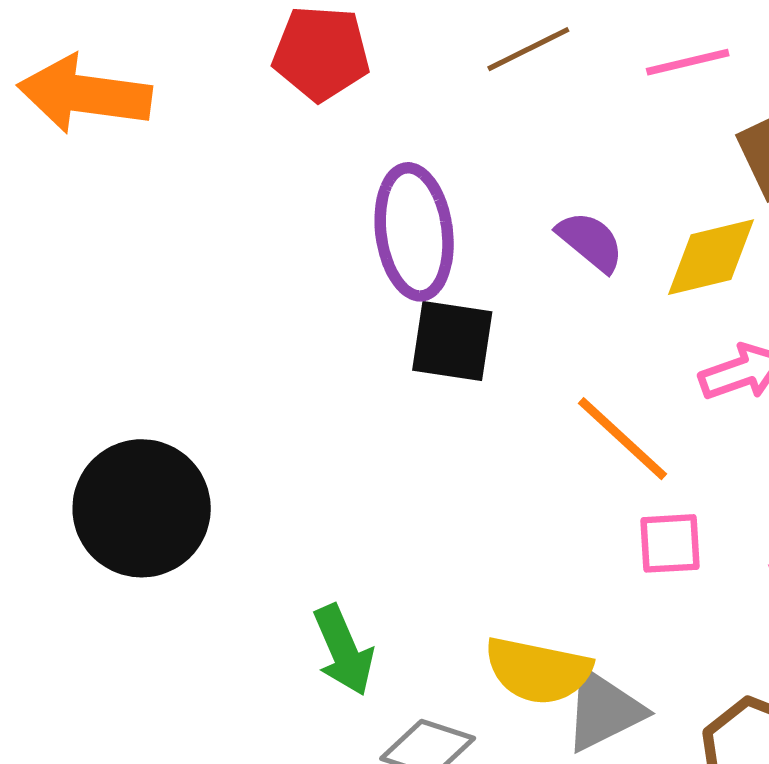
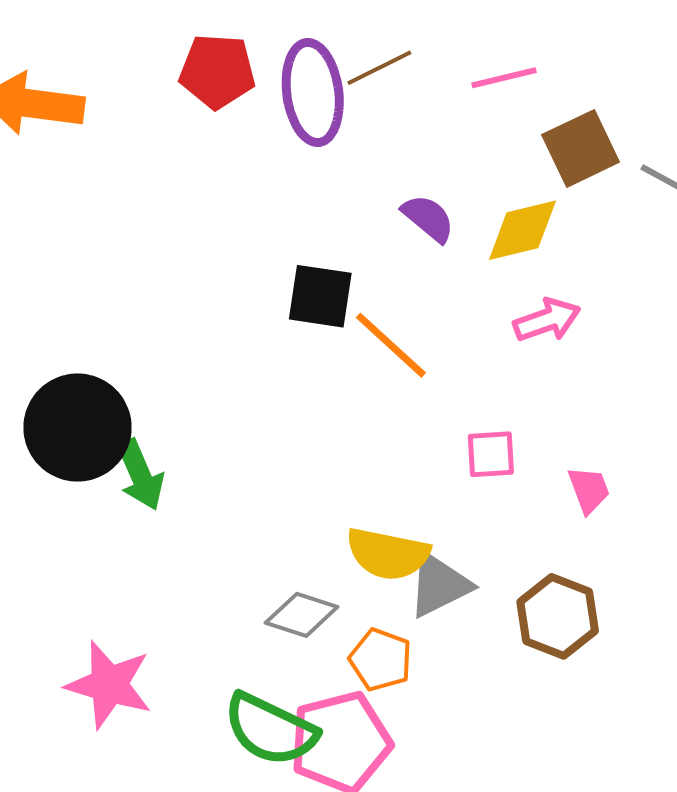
purple ellipse: (414, 232) -> (313, 93), moved
orange line: (622, 439) -> (391, 345), moved
green arrow: (344, 650) -> (140, 475), moved

